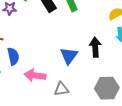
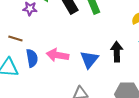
pink arrow: (35, 75) -> (58, 55), moved

